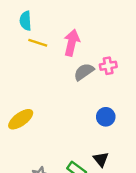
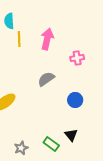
yellow line: (38, 43) -> (19, 39), turned 70
gray semicircle: (84, 72) -> (46, 79), moved

